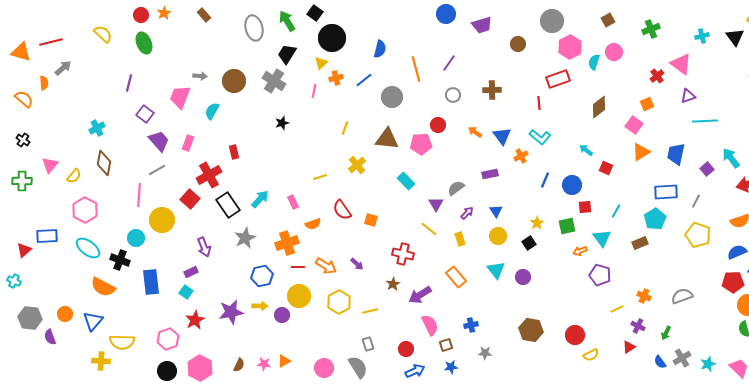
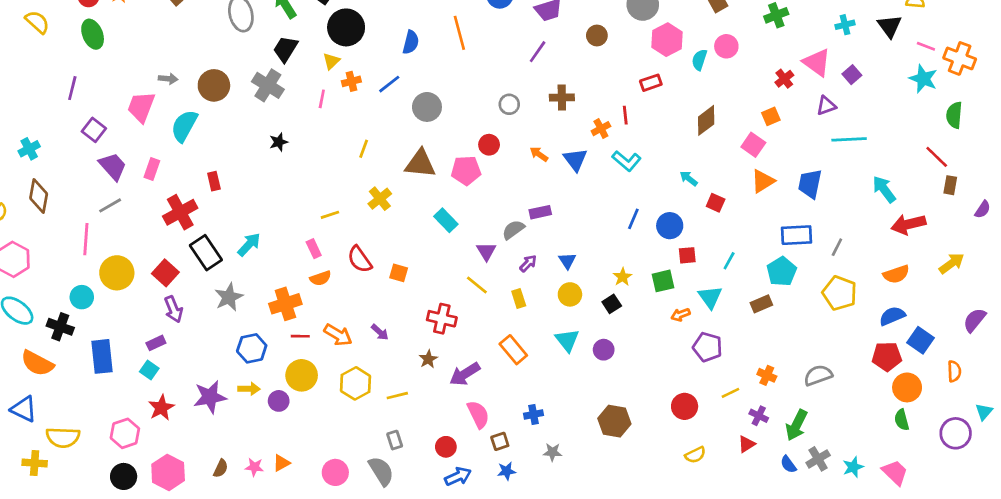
purple line: (449, 63) -> (538, 52), moved
orange line: (416, 69) -> (459, 33), moved
red rectangle: (558, 79) -> (651, 83), size x0.7
cyan semicircle: (212, 111) -> (184, 126), size x1.4
orange cross: (521, 156) -> (601, 129), moved
purple square: (707, 169) -> (852, 75), moved
purple rectangle: (490, 174) -> (540, 212), moved
red square: (190, 199) -> (165, 273), moved
pink rectangle: (293, 202) -> (314, 249), moved
blue triangle: (93, 321) -> (24, 409), turned -45
green arrow: (666, 333) -> (796, 425), size x1.6
red circle: (575, 335) -> (685, 406), moved

